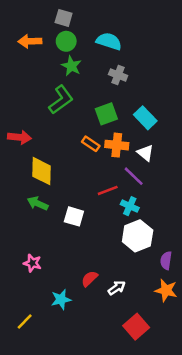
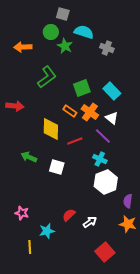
gray square: (64, 18) -> (63, 14), moved
orange arrow: (30, 41) -> (23, 47), moved
green star: (71, 66) -> (65, 46), moved
gray cross: (118, 75) -> (107, 48), moved
orange cross: (117, 145) -> (90, 112), turned 30
yellow diamond: (42, 171) -> (51, 129), moved
red line: (108, 190) -> (75, 141), moved
pink star: (32, 263) -> (22, 213), moved
yellow line: (25, 322) -> (30, 247), moved, turned -48

